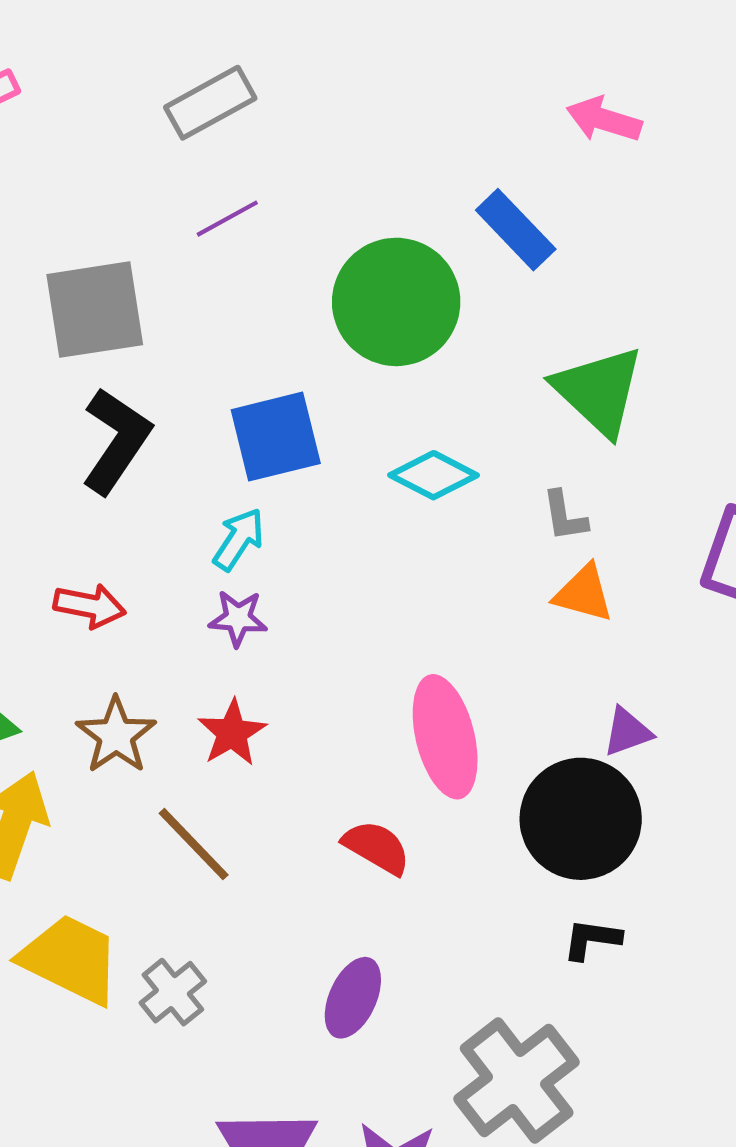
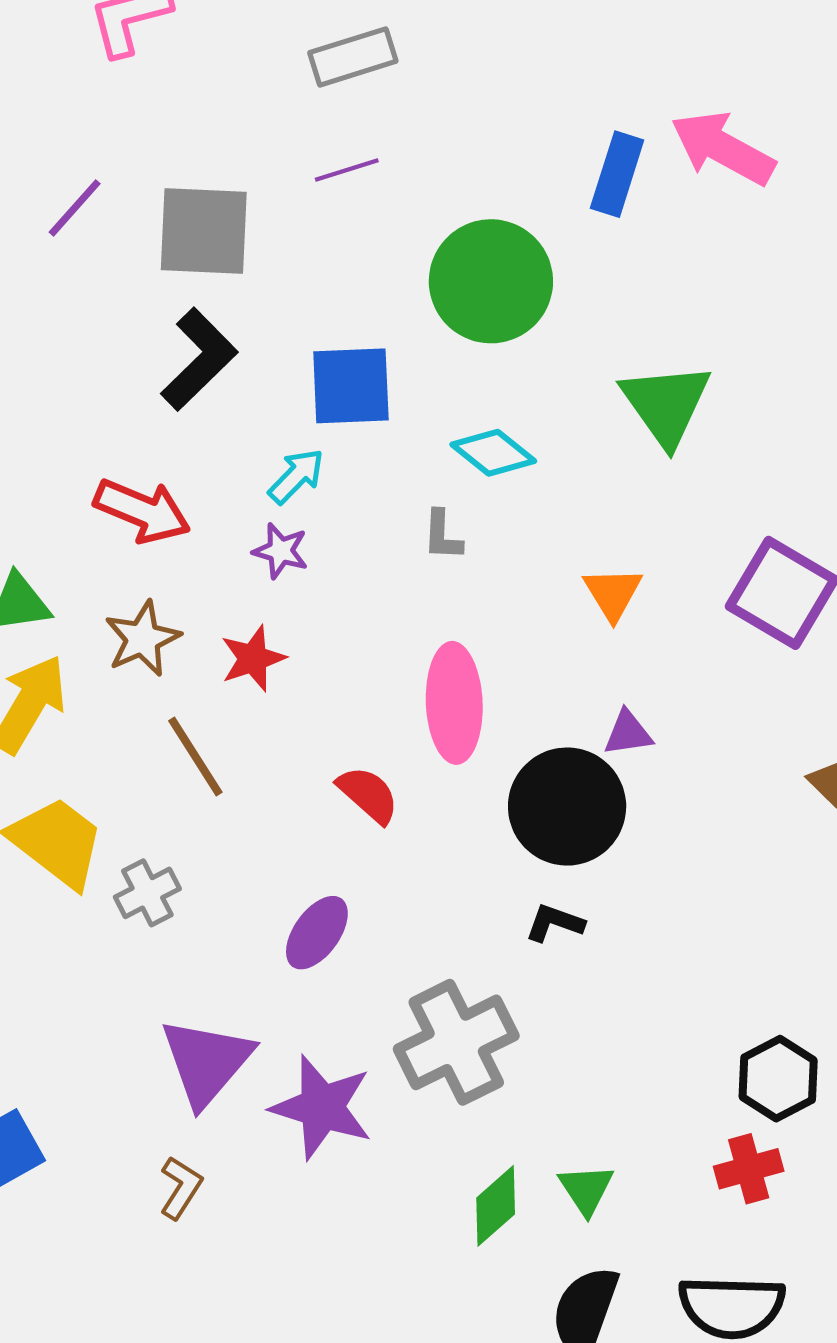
pink arrow: (604, 119) -> (723, 148), size x1.5
blue rectangle: (516, 230) -> (617, 174), moved, turned 50
gray L-shape: (565, 516) -> (442, 535), moved
orange triangle: (584, 593) -> (613, 593), turned 32
red arrow: (90, 606) -> (142, 511), size x1.4

